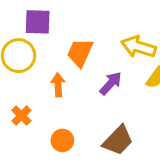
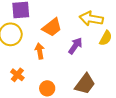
orange trapezoid: (80, 53) -> (52, 27), turned -145

